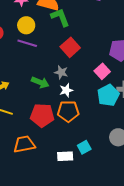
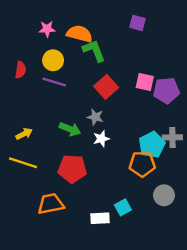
pink square: (102, 71) -> (145, 82), moved, turned -35
orange pentagon: (68, 111) -> (142, 164), moved

